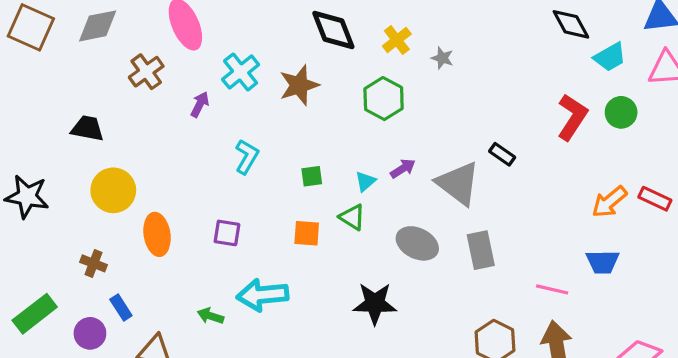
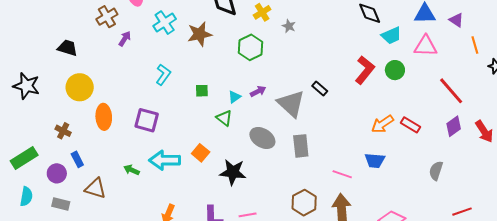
purple arrow: (200, 104) -> (125, 39), moved
purple square: (227, 233) -> (147, 120), size x1.4
orange square: (307, 233) -> (201, 153), moved, turned 30

